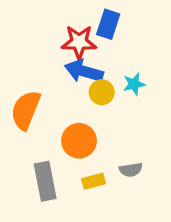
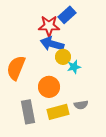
blue rectangle: (108, 24) -> (67, 15), turned 30
cyan star: (134, 84) -> (74, 67), moved
yellow rectangle: (94, 181) -> (58, 112), size x1.5

